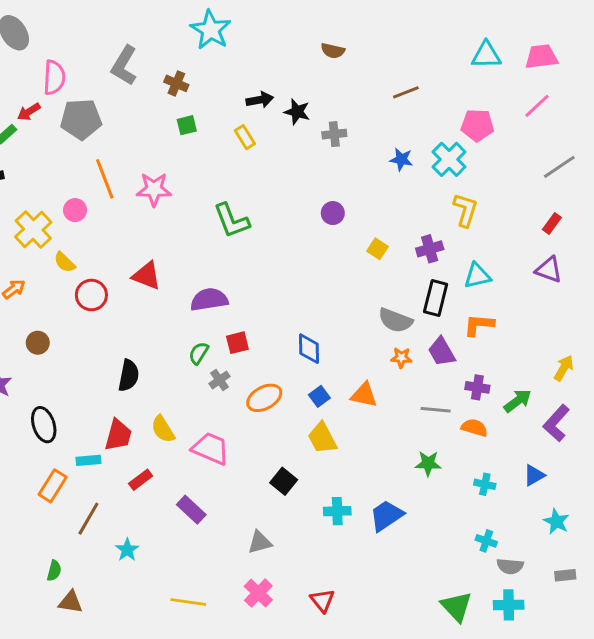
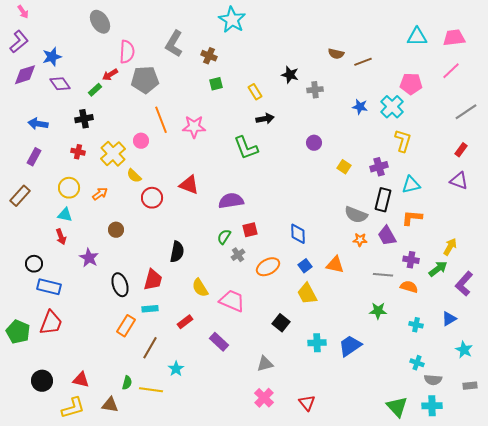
brown semicircle: (333, 51) -> (336, 54), moved
black arrow: (260, 100) -> (265, 119), moved
yellow arrow: (564, 368) -> (450, 247), moved
red trapezoid: (118, 435) -> (153, 280), moved
brown triangle: (71, 602) -> (110, 405), moved
yellow line: (188, 602) -> (151, 390), moved

